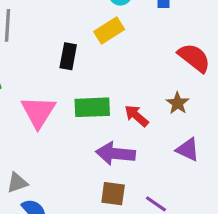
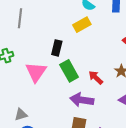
black rectangle: (68, 56) -> (57, 48), moved
green rectangle: (92, 107) -> (69, 71), turned 60

